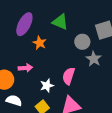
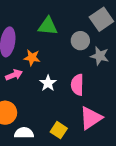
pink arrow: (25, 68) -> (14, 75), moved
white star: (47, 86) -> (48, 83), moved

